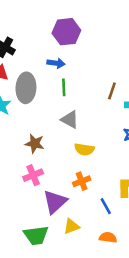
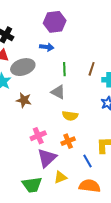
green line: (64, 87) -> (64, 69), moved
gray ellipse: (26, 88) -> (23, 67), turned 70
brown star: (35, 144) -> (24, 100), moved
pink cross: (33, 175) -> (38, 136), moved
orange semicircle: (108, 237) -> (90, 186), size x1.5

